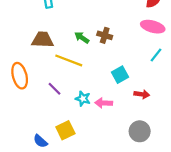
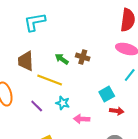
brown trapezoid: (43, 40) -> (26, 61), turned -95
cyan square: (120, 75) -> (107, 94), moved
cyan star: (83, 99) -> (63, 103), moved

